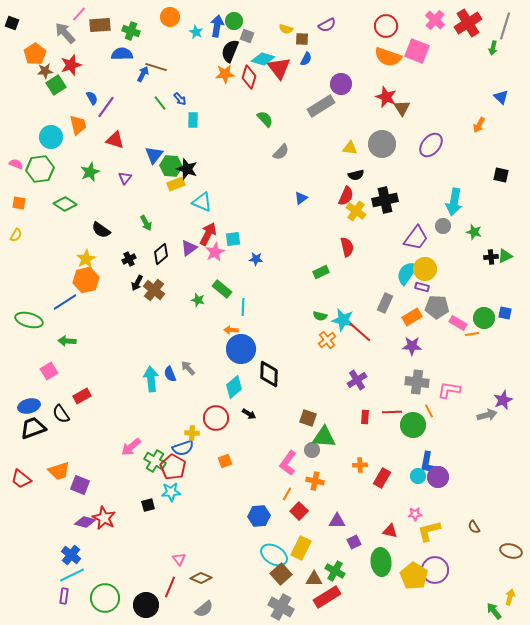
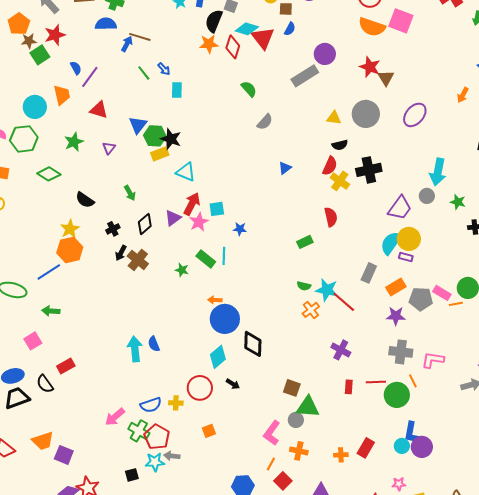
cyan line: (243, 307) -> (224, 256), moved
gray pentagon: (437, 307) -> (421, 299), moved
gray arrow: (188, 368) -> (172, 456), moved, turned -42
purple cross: (357, 380) -> (341, 350), turned -30
blue semicircle: (183, 448) -> (151, 405), moved
orange cross: (360, 465) -> (341, 455), moved

